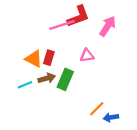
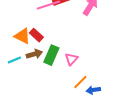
pink triangle: (87, 55) -> (71, 59), moved, turned -40
red rectangle: (49, 58) -> (36, 35), turned -64

